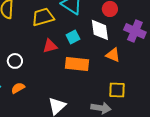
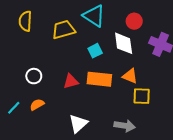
red triangle: (50, 46) -> (71, 81), moved
orange triangle: (113, 55) -> (130, 76), moved
yellow square: (117, 90) -> (142, 96), moved

